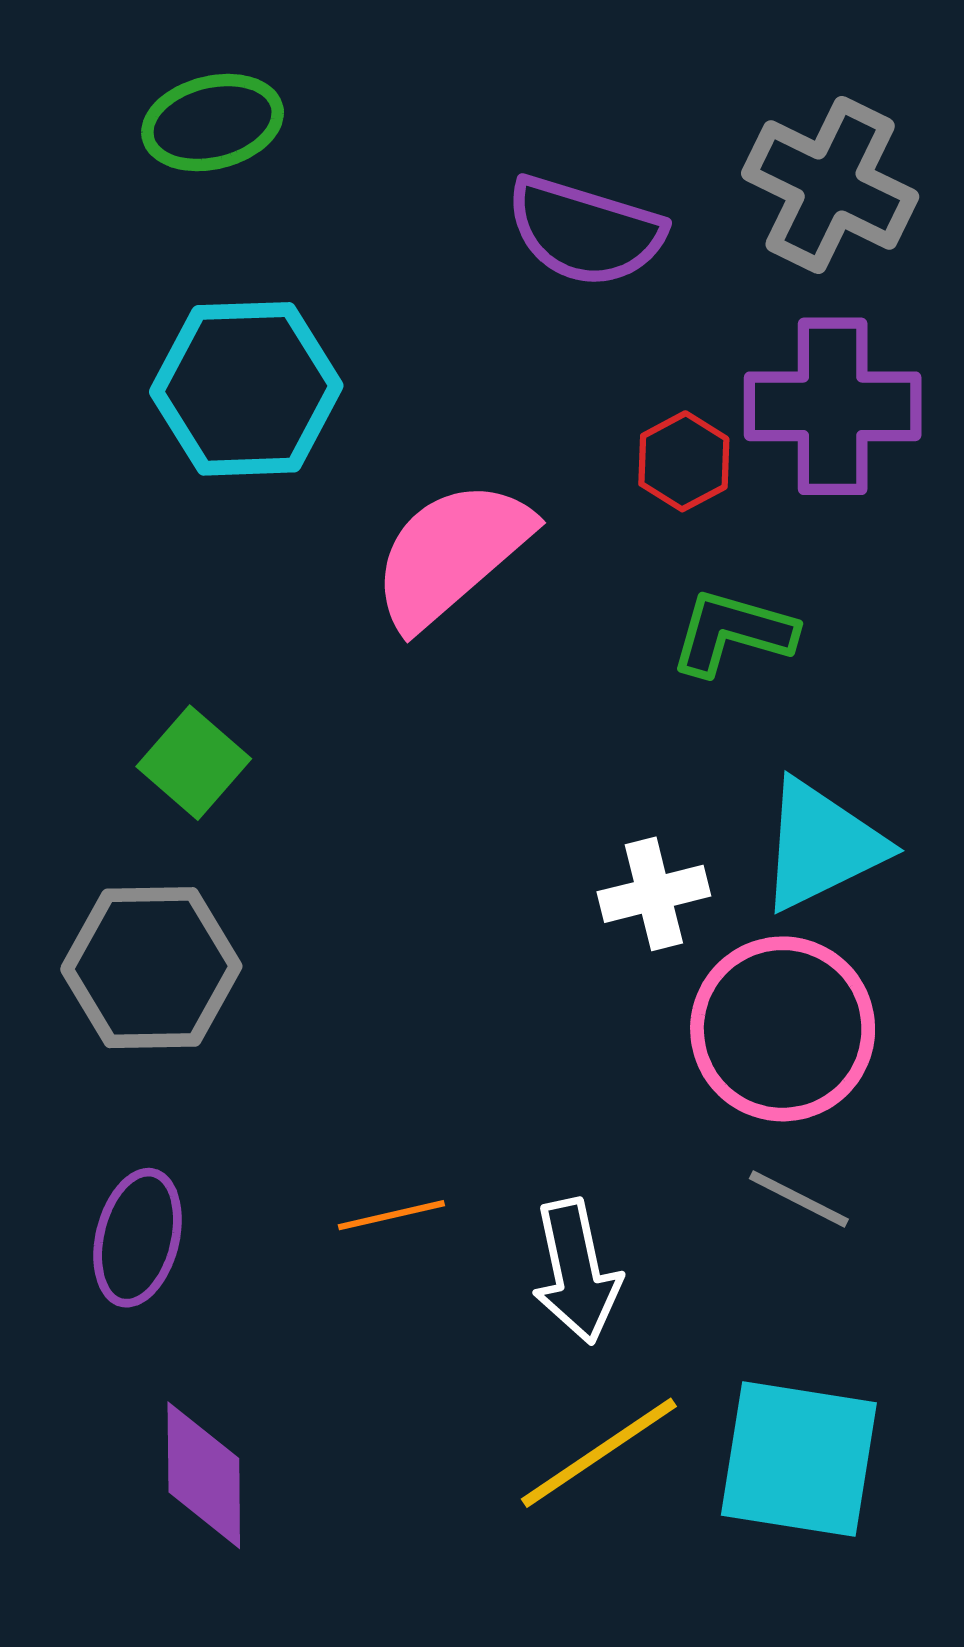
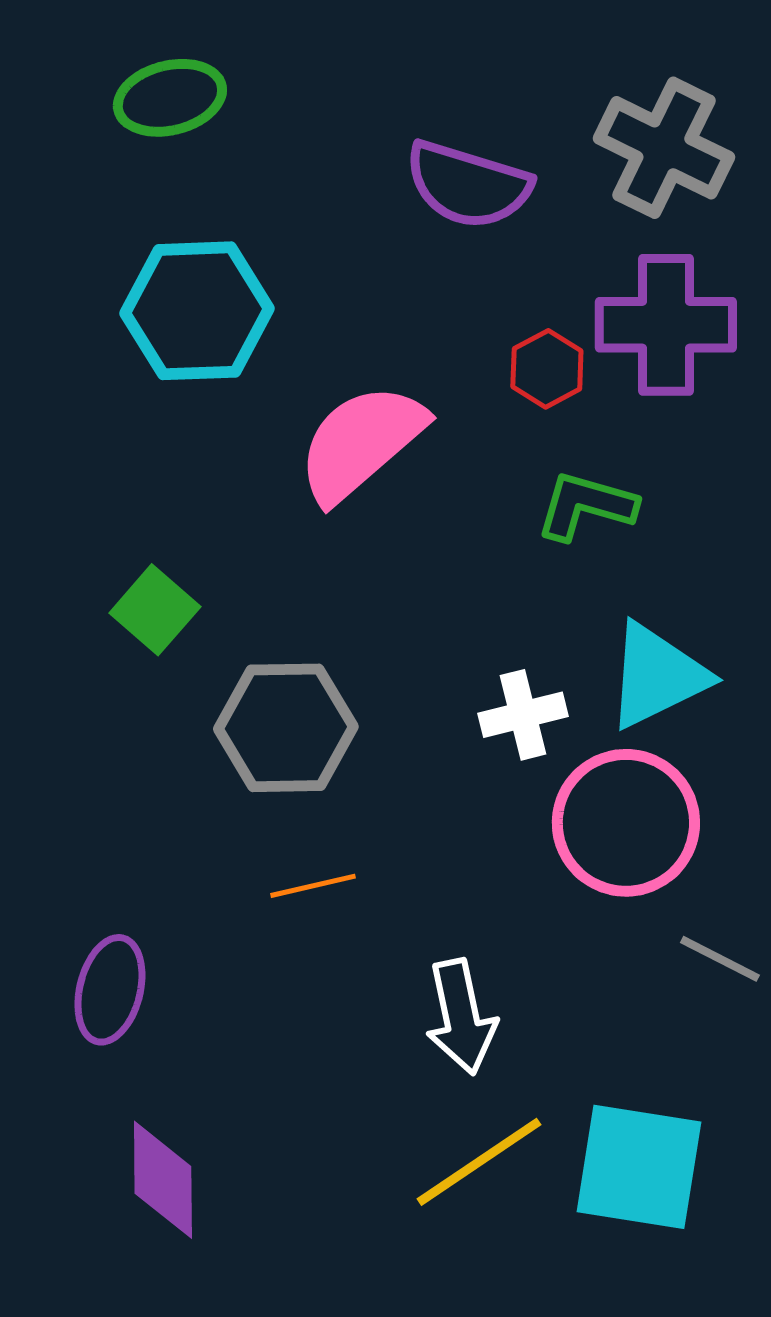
gray hexagon: (151, 968) -> (286, 728), moved
gray line: (799, 1199) -> (720, 959), moved
orange line: (391, 1215) -> (313, 886), moved

